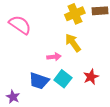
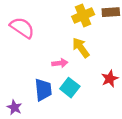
red star: (91, 77) -> (110, 79), moved
blue trapezoid: (39, 81) -> (43, 90), turned -115

